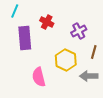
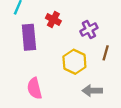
gray arrow: (89, 76) -> (92, 91), moved
pink semicircle: (39, 77) -> (34, 88), moved

